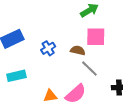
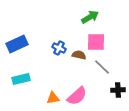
blue cross: (48, 48) -> (59, 48), moved, turned -32
gray line: (89, 68) -> (102, 67), moved

